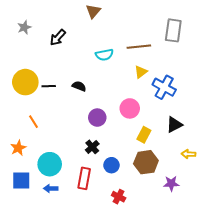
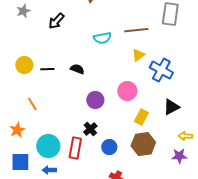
yellow circle: (25, 82) -> (24, 65), size x0.7
red rectangle: (84, 178) -> (75, 148), moved
purple star: (171, 183) -> (179, 156), moved

